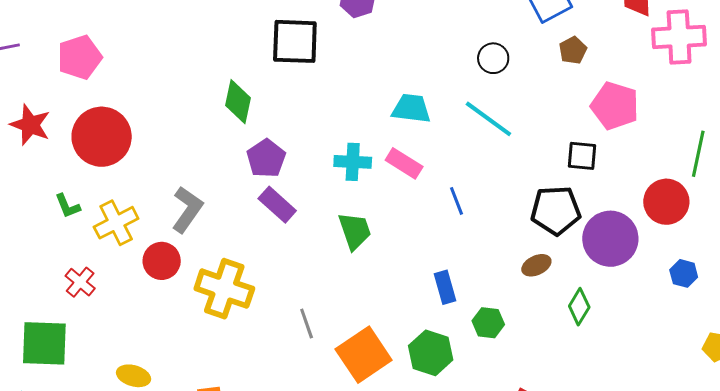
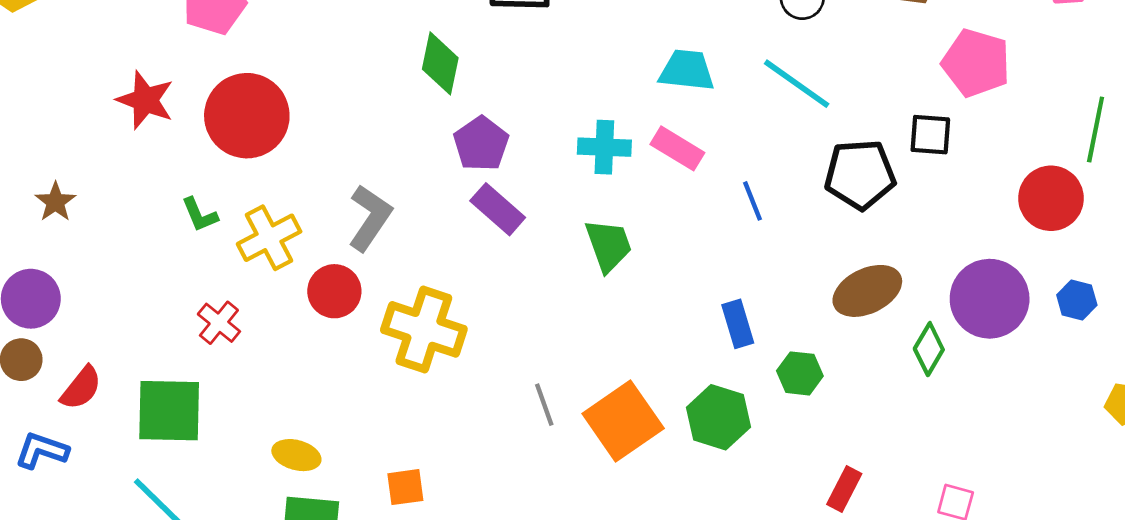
black pentagon: (556, 210) -> (860, 174), moved
purple circle: (610, 239) -> (990, 299), moved
brown ellipse: (536, 265) -> (867, 291), size x1.6
gray line: (307, 324) -> (544, 405), moved

